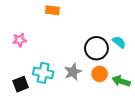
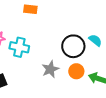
cyan cross: (43, 73) -> (19, 47), moved

